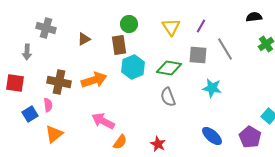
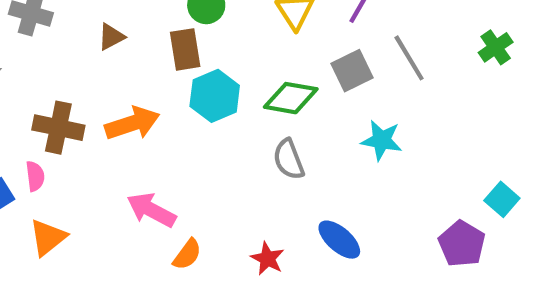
gray square: (198, 55) -> (352, 71), turned -30
blue ellipse: (212, 136) -> (339, 240), moved

